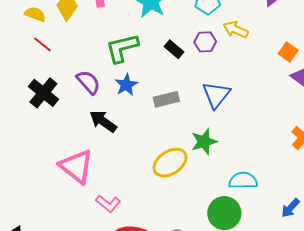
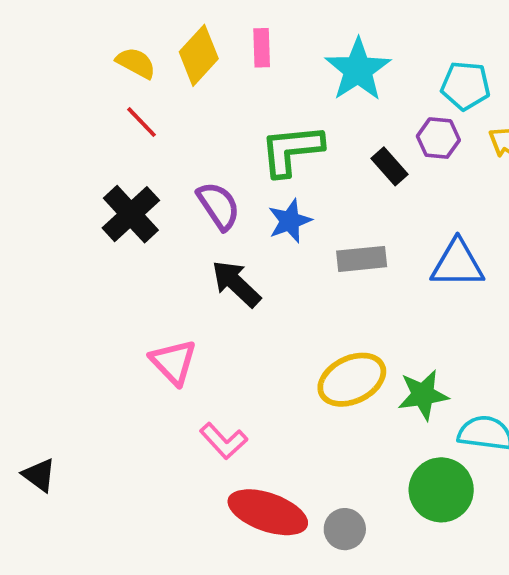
purple hexagon: (205, 42) -> (438, 138), moved
blue triangle: (216, 95) -> (457, 264), turned 44
green star: (204, 142) -> (423, 395), moved
pink triangle: (76, 166) -> (173, 362), size x0.7

